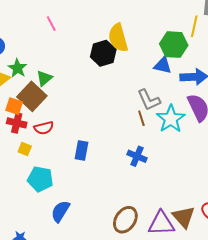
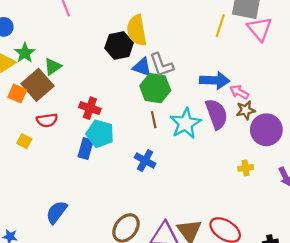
green hexagon: (174, 45) -> (155, 88), moved
blue triangle: (163, 65) -> (142, 67), moved
gray L-shape: (149, 100) -> (161, 65), moved
red cross: (17, 123) -> (90, 108), moved
cyan pentagon: (40, 179) -> (100, 134), moved

